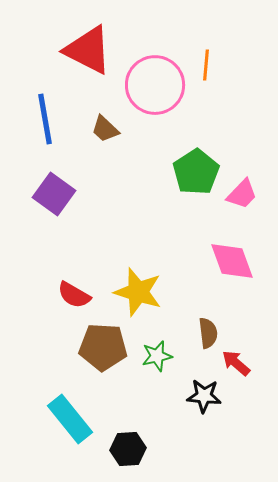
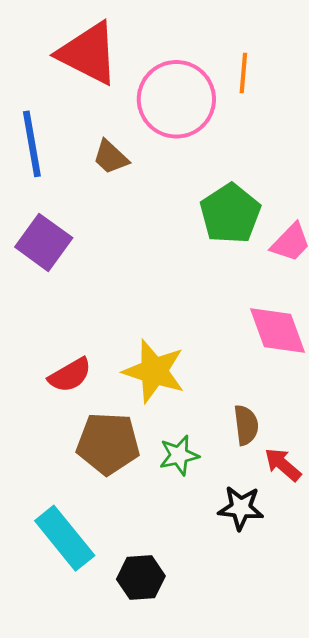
red semicircle: (74, 295) -> (70, 375), turned -60

